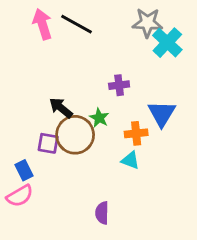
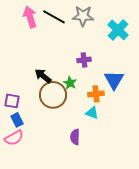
gray star: (147, 23) -> (83, 16), moved
purple square: (48, 143) -> (12, 101), moved
purple semicircle: (102, 213) -> (75, 137), moved

